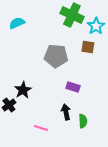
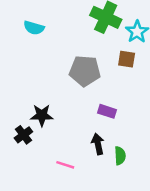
cyan semicircle: (17, 23) -> (34, 28), turned -140
black star: (23, 90) -> (42, 115), turned 30

